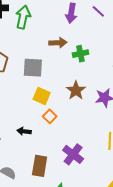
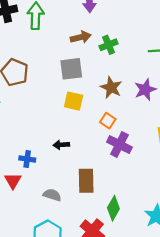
gray square: (33, 68) -> (71, 69), moved
orange square: (50, 116) -> (108, 121), moved
purple cross: (73, 154) -> (119, 145), moved

